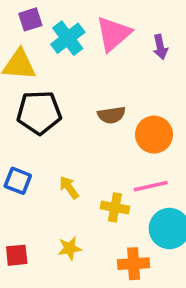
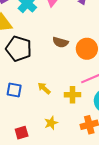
black pentagon: (39, 112) -> (19, 49), turned 30
brown semicircle: (111, 115) -> (60, 42), turned 35

